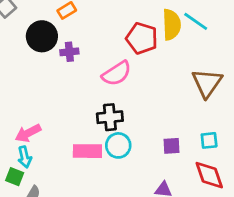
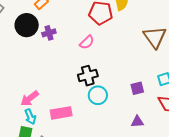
pink semicircle: (117, 73) -> (87, 42), size x0.7
pink rectangle: (87, 151) -> (61, 113), moved

